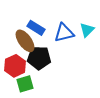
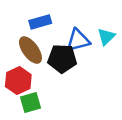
blue rectangle: (36, 28) -> (40, 22), moved, turned -48
black pentagon: (39, 58) -> (62, 59), moved

